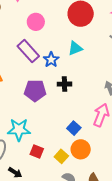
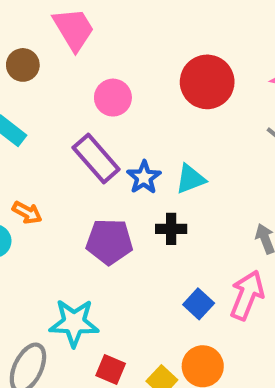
cyan triangle: (75, 48) -> (190, 179), moved
blue square: (74, 128) -> (199, 304), moved

